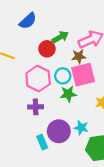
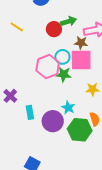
pink hexagon: (38, 79) -> (48, 67), moved
purple cross: (36, 107) -> (10, 96), moved, turned 32
purple circle: (59, 131) -> (53, 121), moved

